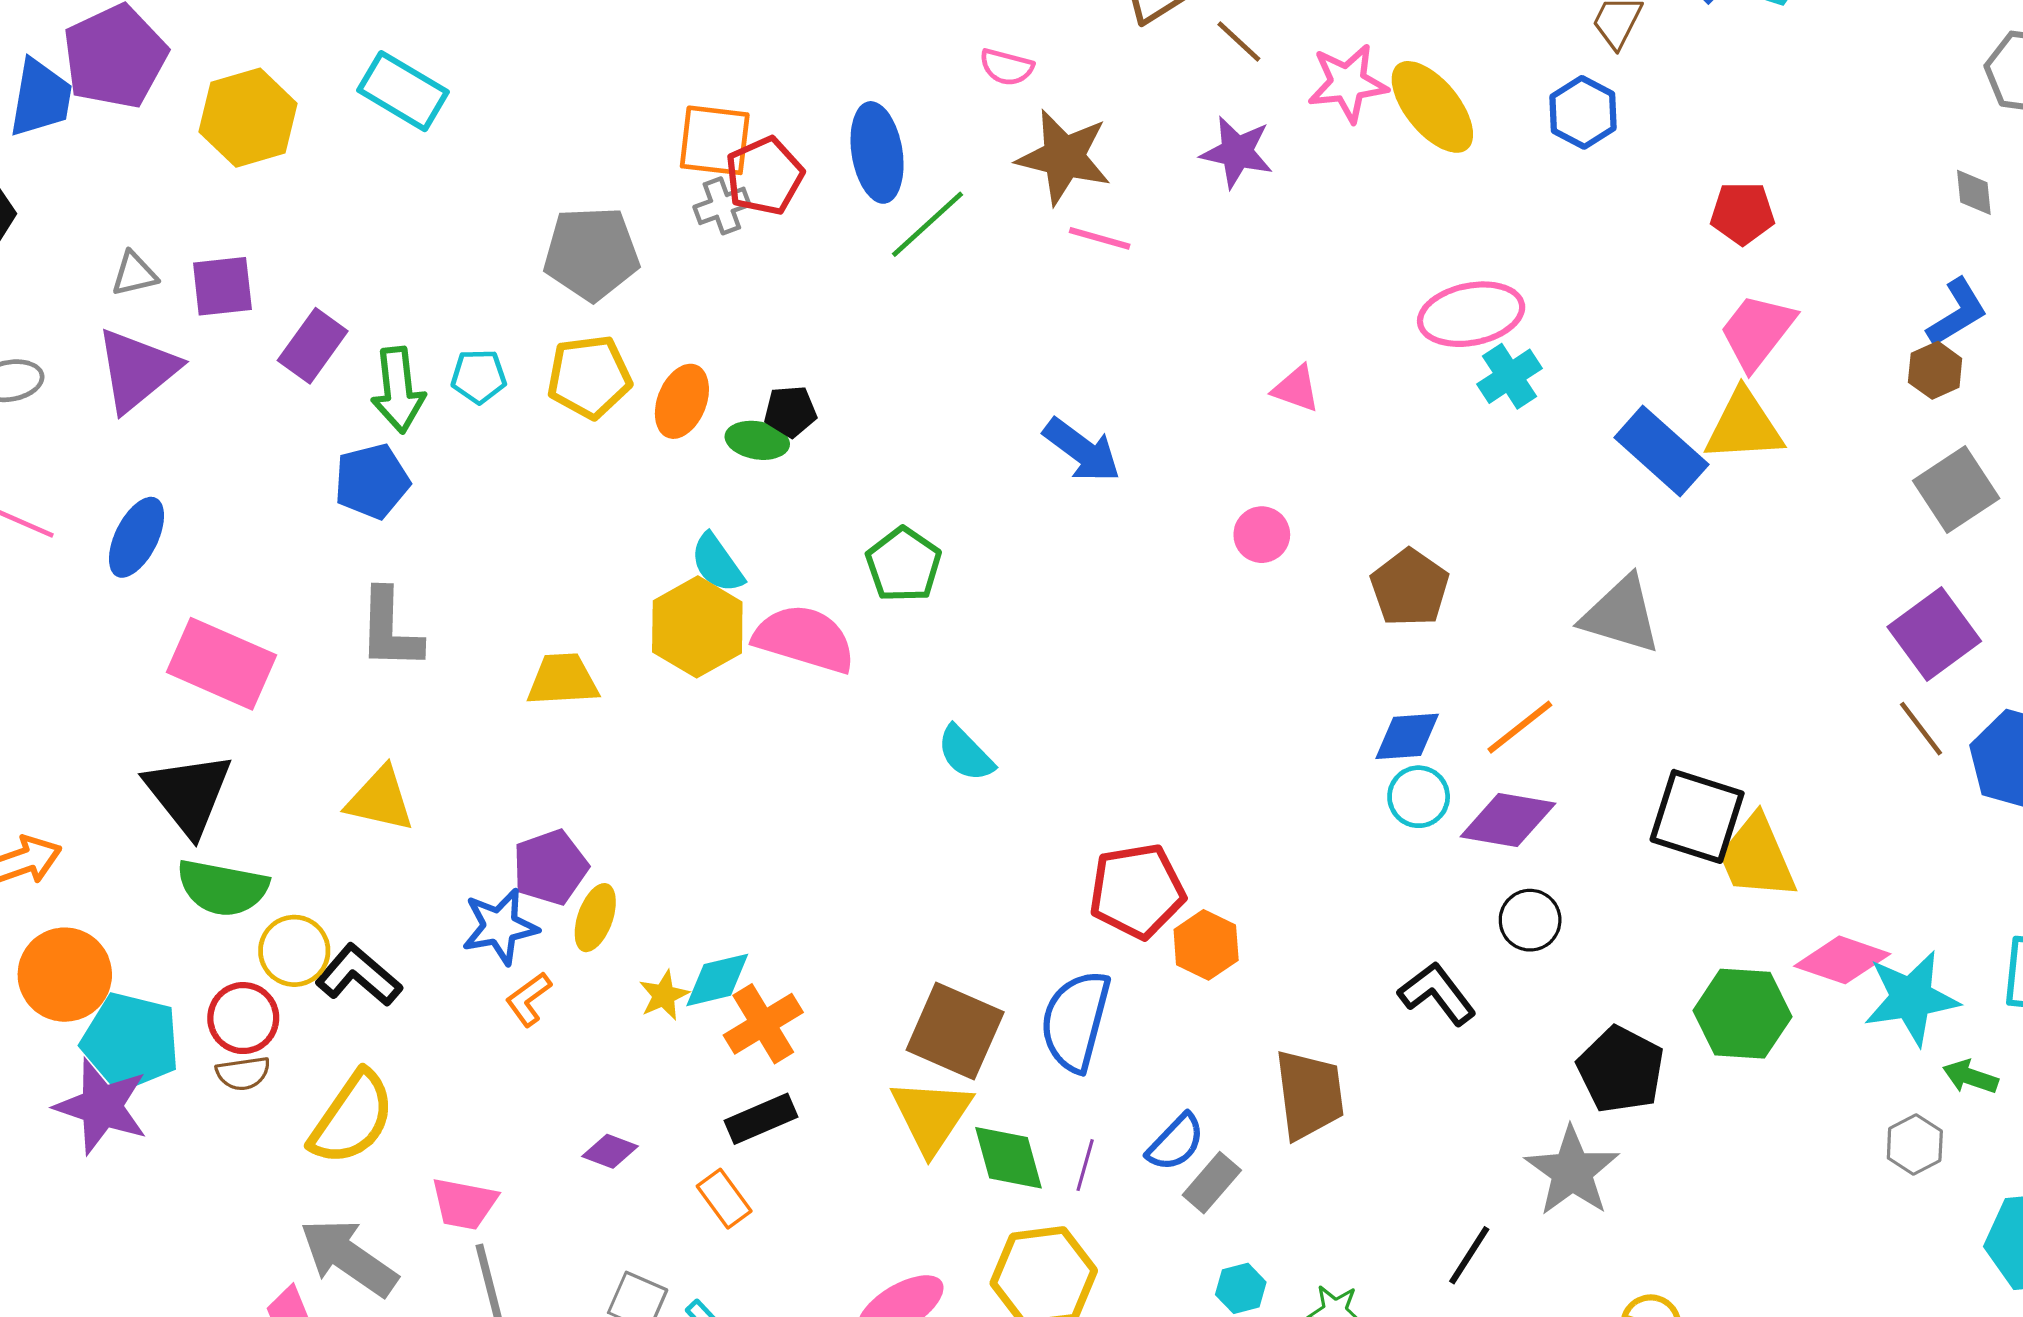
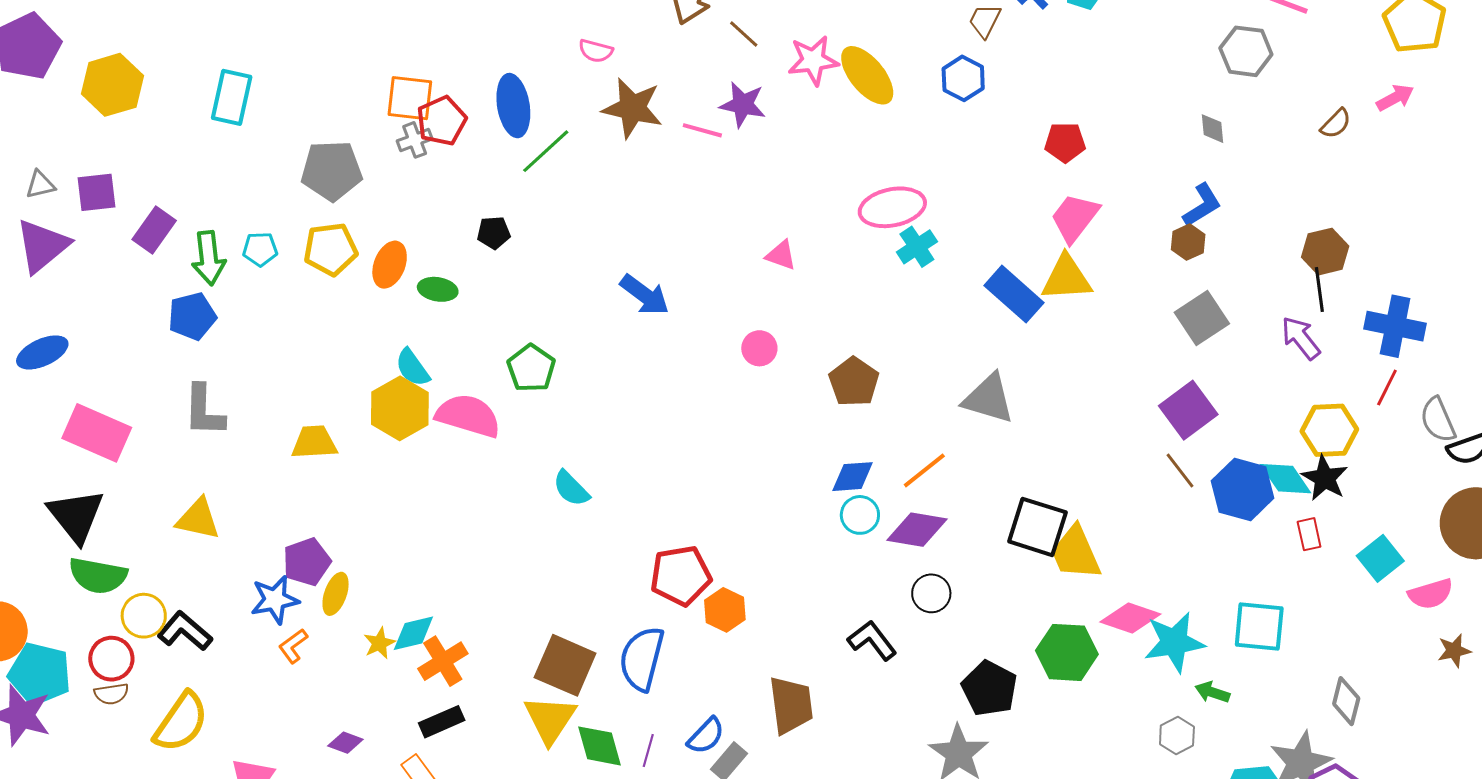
cyan rectangle: (403, 91) -> (232, 97), moved, turned 72
pink line: (1100, 238) -> (702, 130), moved
black pentagon: (790, 411) -> (494, 233), moved
blue ellipse: (136, 537) -> (42, 352), turned 39

